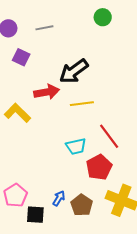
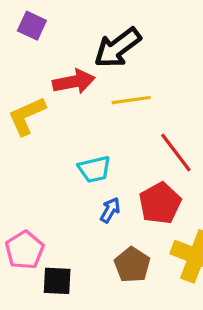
yellow L-shape: (17, 113) -> (27, 116), turned -68
cyan trapezoid: (76, 146) -> (94, 169), moved
blue arrow: (59, 198) -> (110, 210), moved

